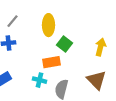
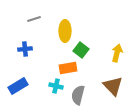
gray line: (12, 21) -> (34, 19), moved, turned 32

